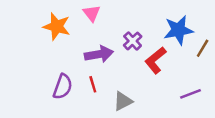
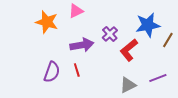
pink triangle: (92, 13) -> (76, 11), turned 42
gray triangle: (123, 101) -> (128, 85), moved

